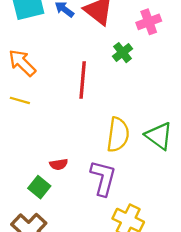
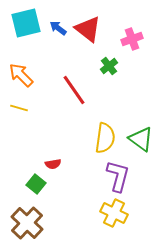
red line: (83, 80) -> (74, 90), turned -40
purple L-shape: (103, 178) -> (118, 176), moved

